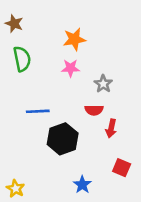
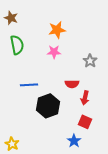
gray star: (103, 84) -> (90, 61), moved
red square: (122, 168) -> (85, 122), moved
blue star: (82, 185) -> (74, 141), moved

